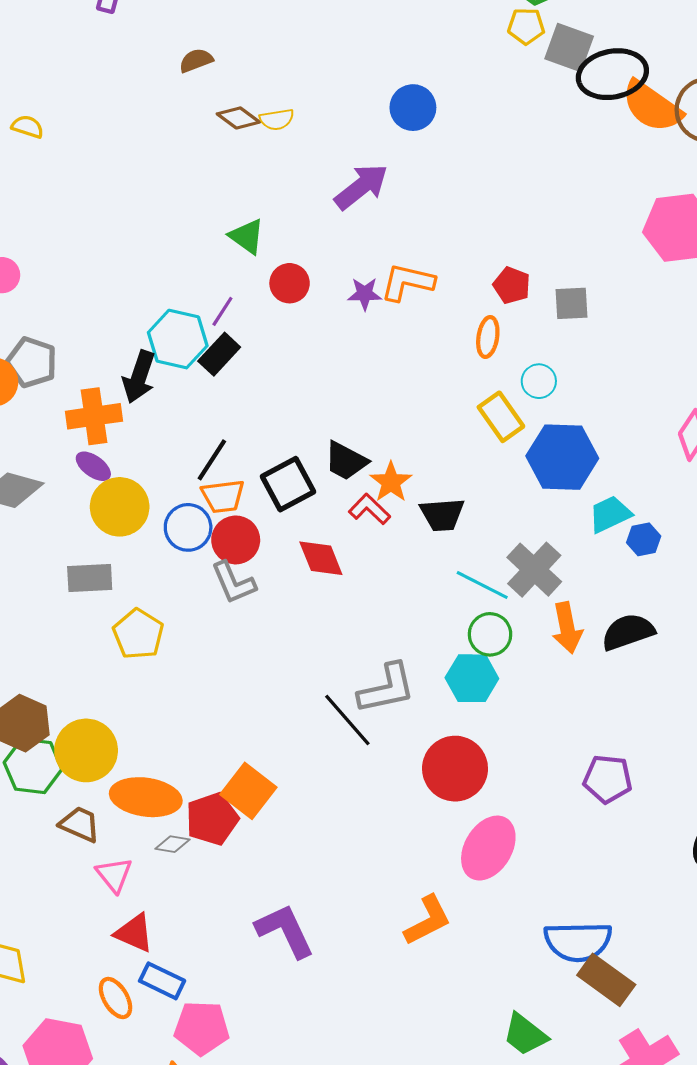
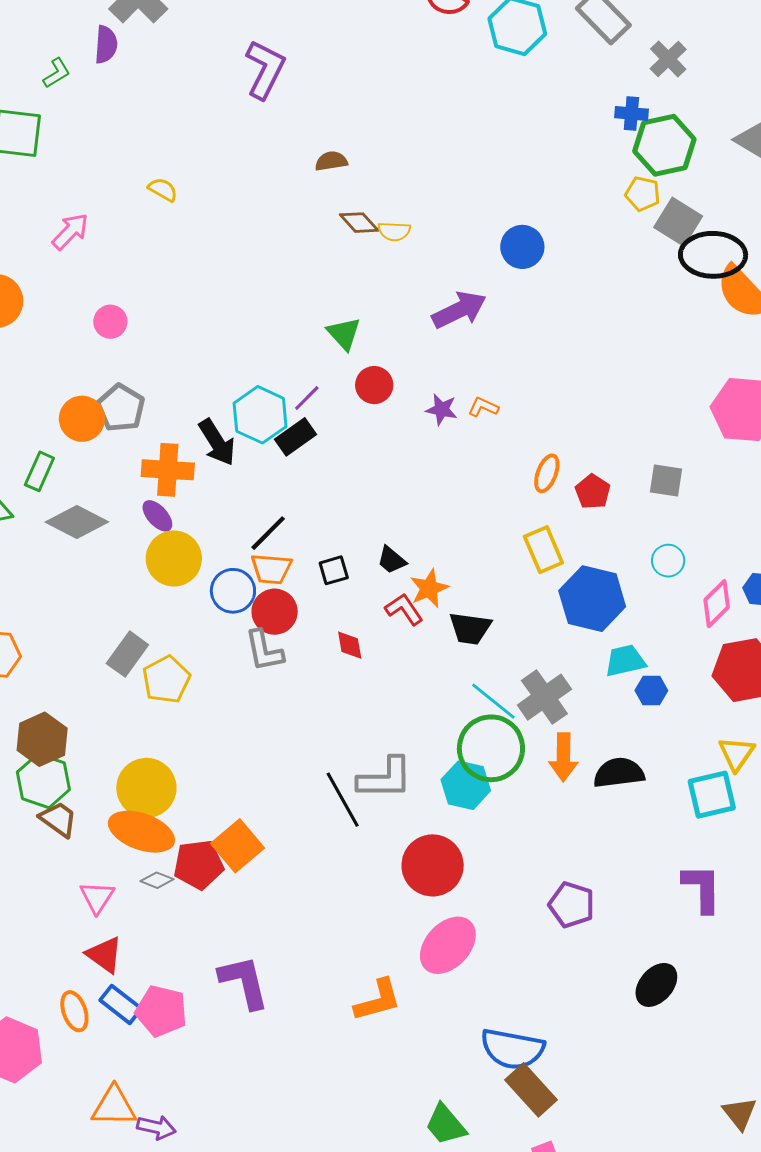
orange L-shape: (407, 282) -> (483, 407), size x0.6
red pentagon: (512, 285) -> (593, 492), moved
gray square: (571, 303) -> (666, 481), moved
black arrow: (139, 377) -> (217, 442), turned -63
cyan circle: (539, 381) -> (668, 561), moved
black trapezoid: (346, 461) -> (392, 560), size x0.7
black square: (288, 484) -> (334, 570), size x0.6
red diamond: (321, 558) -> (350, 645), size x0.7
gray rectangle: (90, 578) -> (127, 654), moved, turned -63
green circle: (490, 634) -> (491, 748), size x1.6
yellow circle: (86, 750) -> (146, 788), moved
brown trapezoid: (80, 824) -> (58, 819), moved
pink pentagon: (202, 1028) -> (161, 1011), moved

